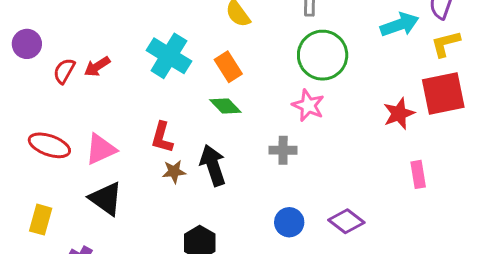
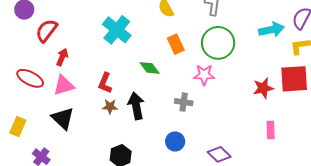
red arrow: (97, 66) -> (62, 57), moved, turned 138
orange rectangle: (228, 67) -> (176, 44), moved
red semicircle: (64, 71) -> (46, 31), size x1.4
pink star: (308, 105) -> (204, 75), turned -30
blue circle: (289, 222) -> (175, 141), moved

